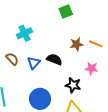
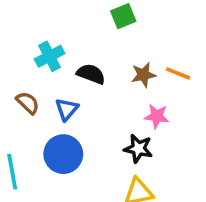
black semicircle: (54, 59) -> (91, 74), moved
pink star: (91, 68) -> (157, 116), moved
blue circle: (40, 99) -> (63, 154), moved

